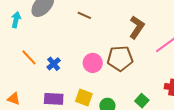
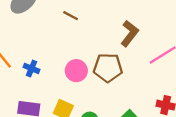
blue cross: (54, 64) -> (32, 68), turned -32

